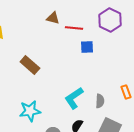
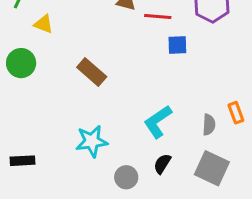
gray semicircle: (100, 101) -> (209, 125), moved

